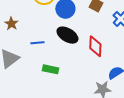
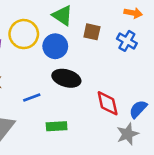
red diamond: (95, 46) -> (108, 103), moved

